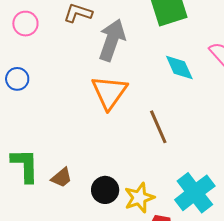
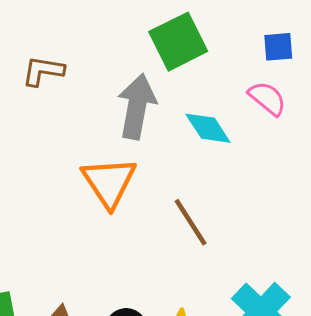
gray arrow: (112, 40) -> (137, 106), moved

